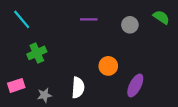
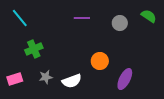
white semicircle: (78, 88) -> (72, 81), turned 66
gray star: (44, 95) -> (46, 77), moved

